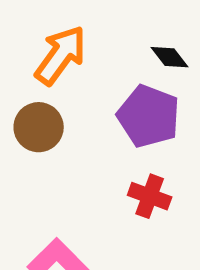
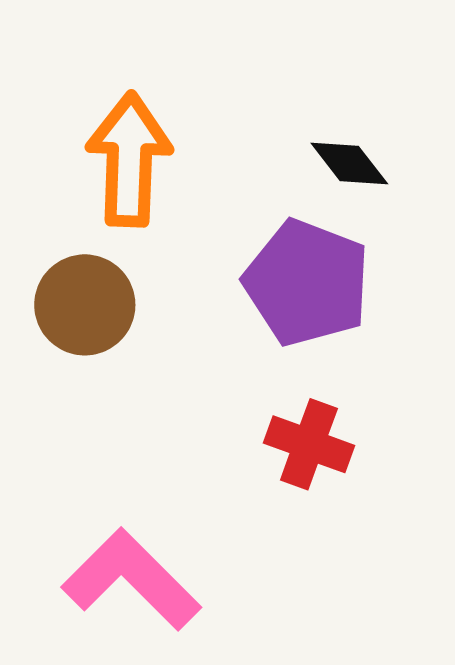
orange arrow: (61, 55) -> (129, 160), turned -34

